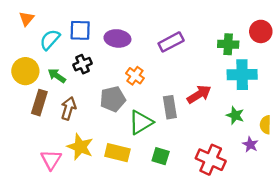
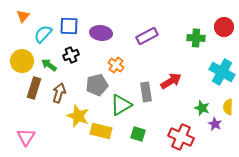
cyan cross: (242, 75) -> (222, 72), moved, turned 30
green star: (235, 115) -> (202, 108), moved
yellow star: (80, 147) -> (78, 116), moved
pink triangle: (51, 160) -> (26, 137), moved

